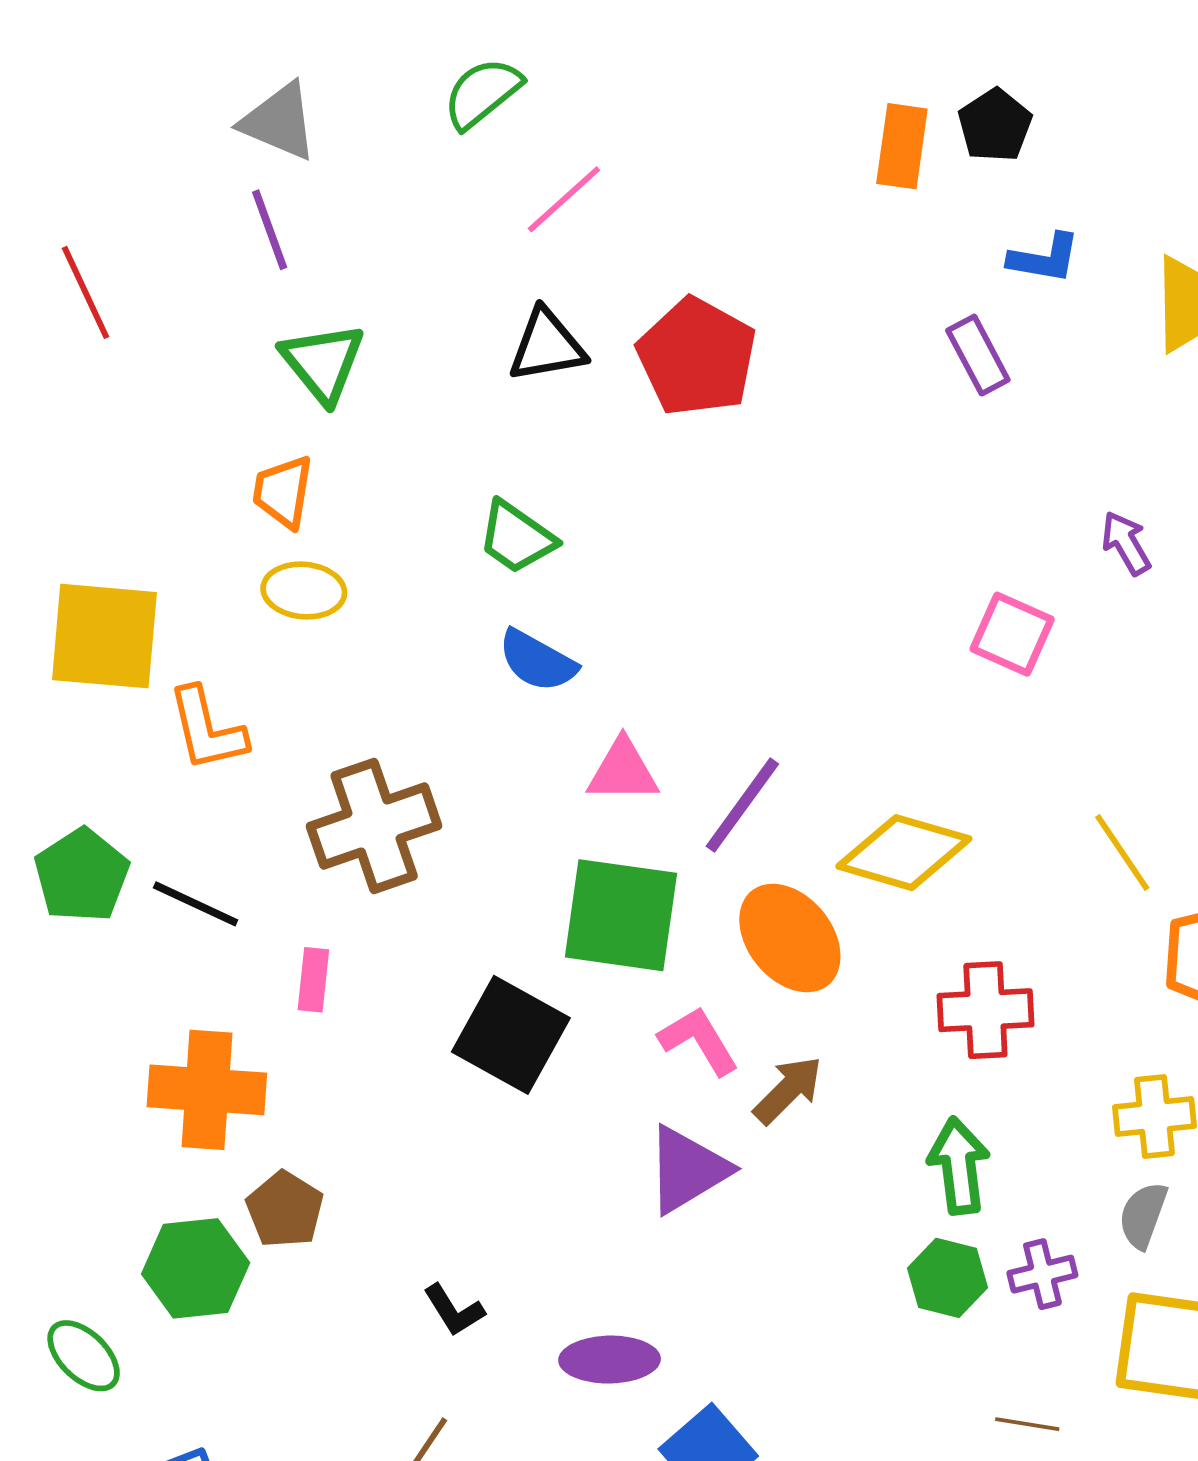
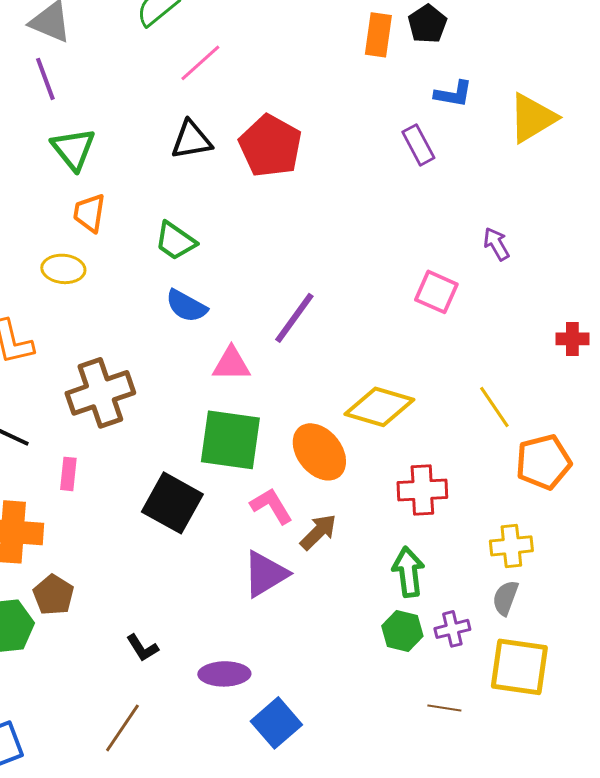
orange trapezoid: (283, 492) -> (89, 213), moved
purple line: (742, 805) -> (294, 318), moved

